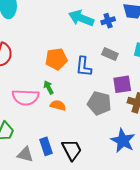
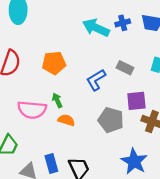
blue cross: (108, 21) -> (123, 23), moved
orange pentagon: (56, 59) -> (54, 63), moved
blue L-shape: (84, 67) -> (96, 80), turned 50

